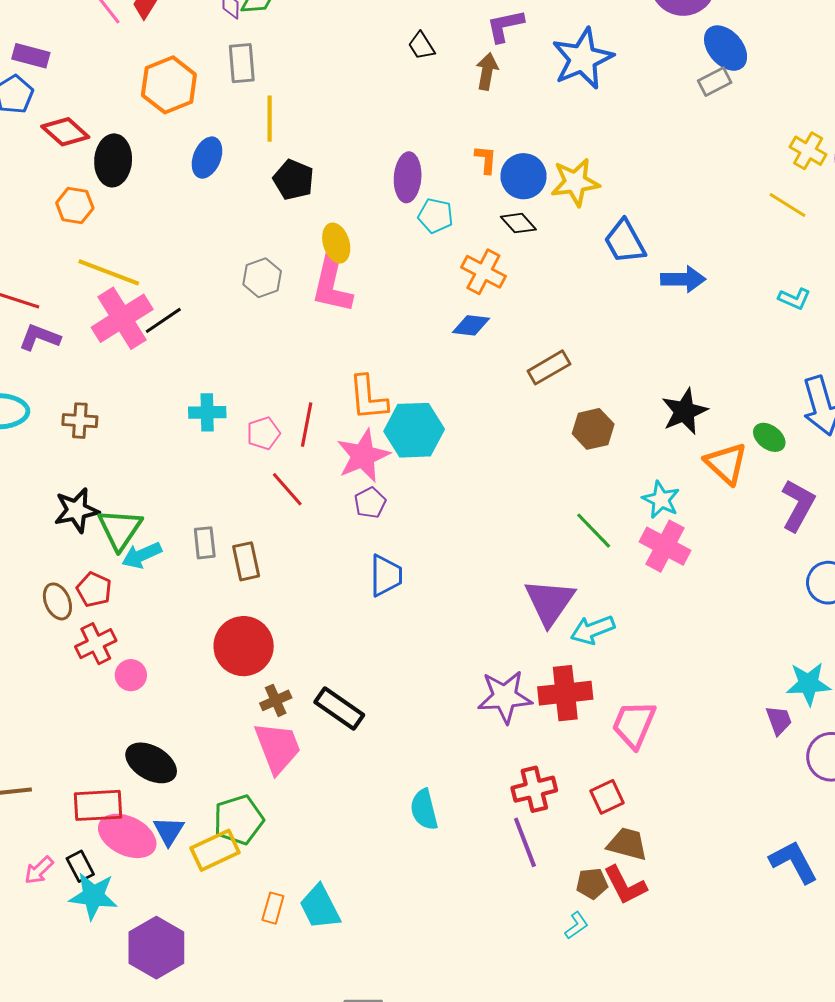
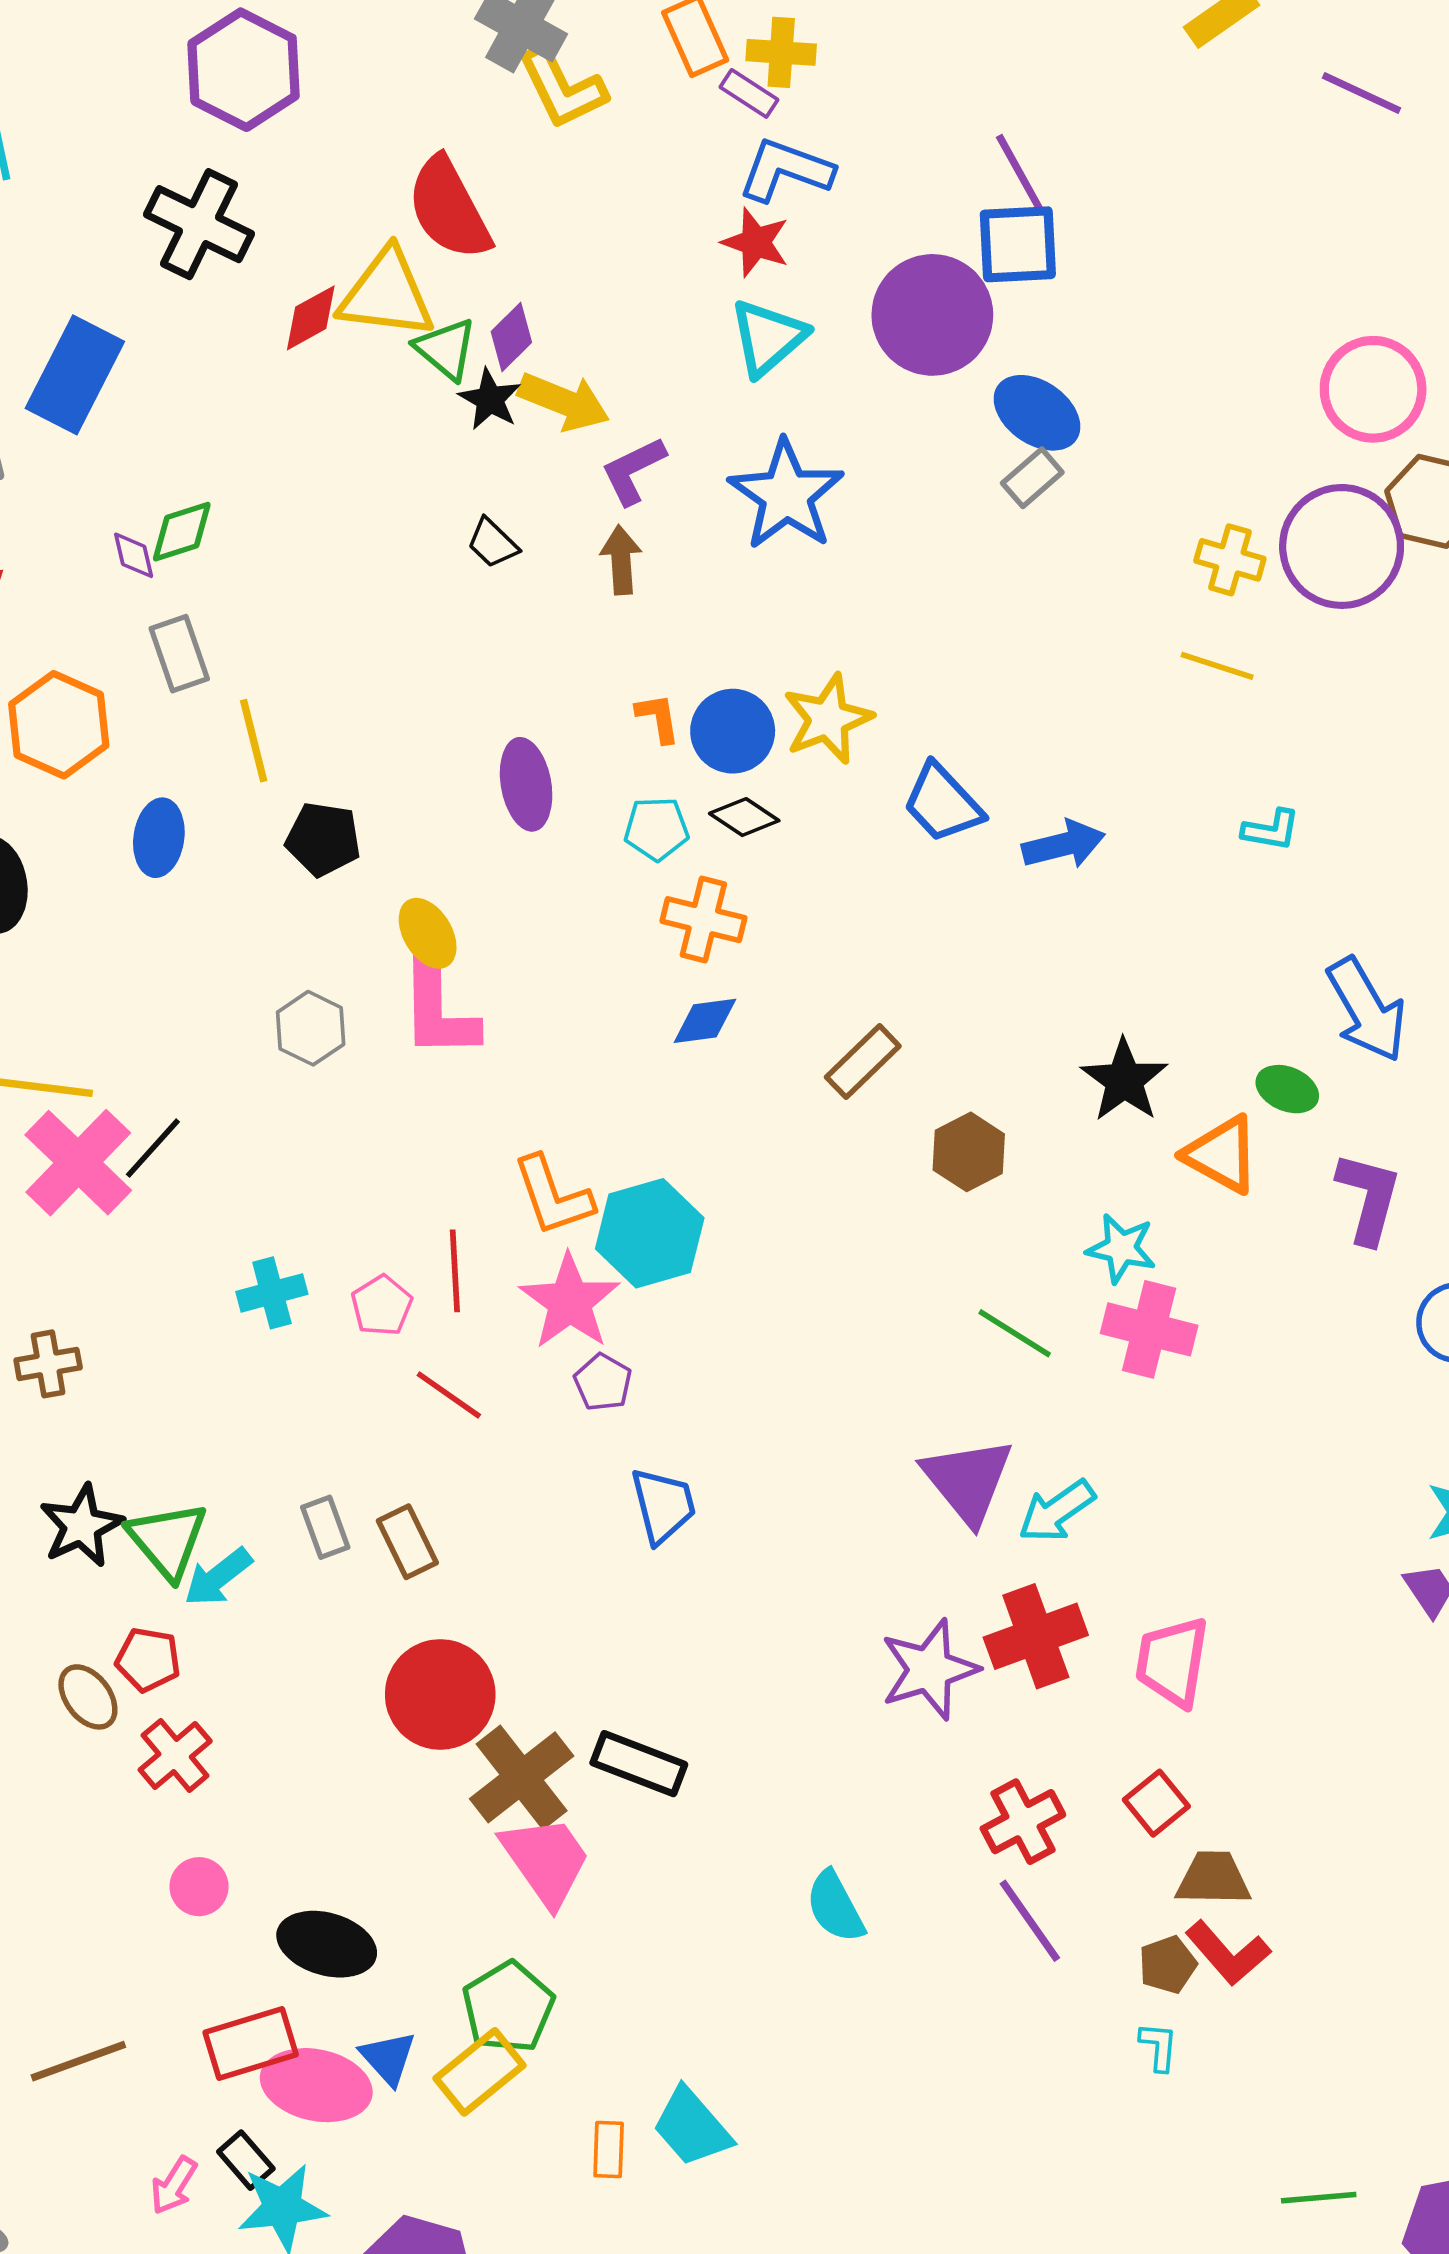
cyan pentagon: (435, 216) -> (656, 829), moved
pink circle: (131, 675) -> (199, 1887), moved
brown cross: (276, 700) -> (522, 1777), size x1.8
cyan L-shape: (576, 925) -> (1159, 2046), turned -36

